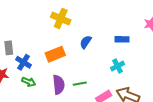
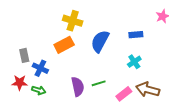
blue semicircle: (86, 42) -> (100, 41), size x1.6
orange rectangle: (55, 54) -> (64, 45), moved
green arrow: (29, 82) -> (39, 90), moved

